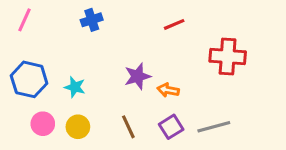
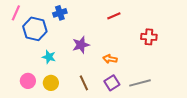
red cross: (228, 57) -> (149, 37), size x0.7
purple star: (137, 76) -> (81, 45), moved
blue hexagon: (29, 79) -> (35, 29), moved

